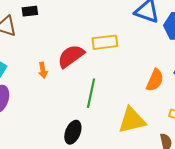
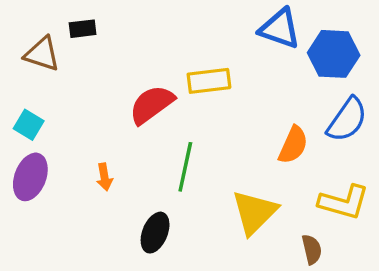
orange arrow: (43, 70) -> (104, 177), moved
yellow triangle: (132, 120) -> (254, 212), turned -32

